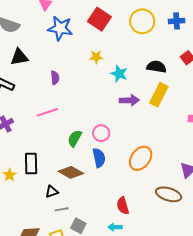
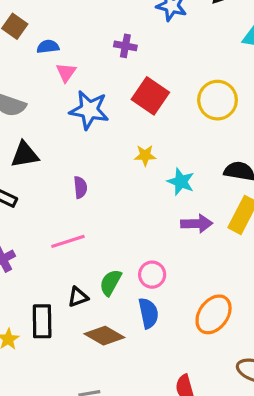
black triangle: (52, 192) -> (78, 297), moved

